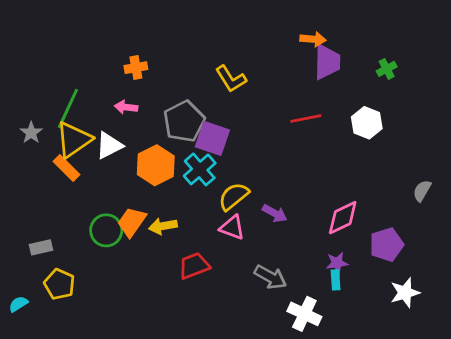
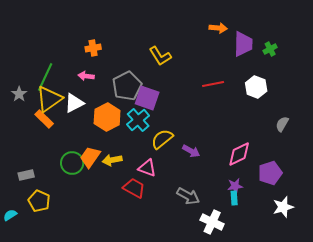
purple trapezoid: (327, 62) -> (243, 44), moved
gray semicircle: (422, 191) -> (282, 124), moved
pink triangle: (232, 228) -> (147, 168), moved
red trapezoid: (194, 266) -> (134, 188), turned 50

